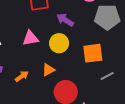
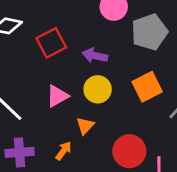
orange triangle: (48, 70) -> (85, 126), moved

